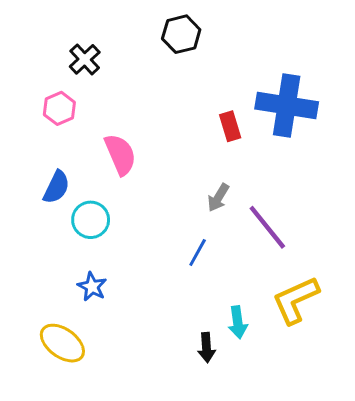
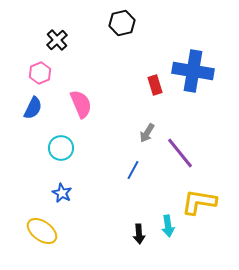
blue semicircle: (56, 187) -> (33, 108), moved
yellow L-shape: (296, 300) -> (199, 202), turned 33
cyan arrow: (238, 322) -> (168, 226), moved

